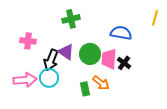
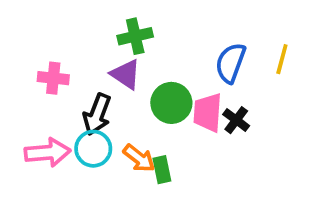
yellow line: (155, 18) -> (282, 59), moved
blue semicircle: (121, 33) -> (230, 63), turned -80
purple triangle: (66, 52) -> (126, 74), moved
orange arrow: (101, 83) -> (139, 158), moved

